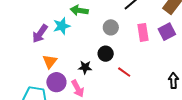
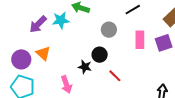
orange triangle: (50, 61) -> (43, 53), turned -35
black star: (85, 67) -> (85, 67), moved
purple circle: (56, 82) -> (21, 59), moved

